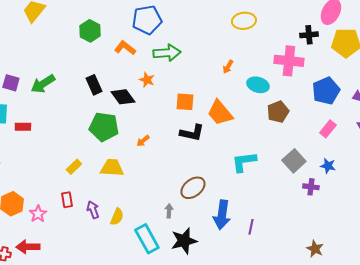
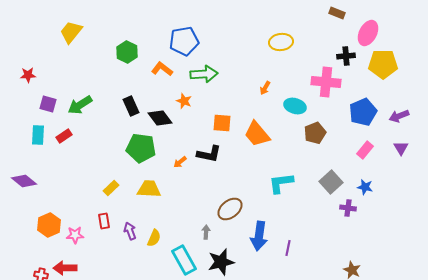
red rectangle: (23, 127) -> (64, 136), moved, turned -35
black L-shape: (192, 133) -> (209, 154), moved
pink star: (38, 214) -> (75, 235), turned 30

